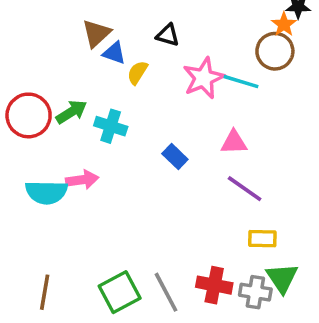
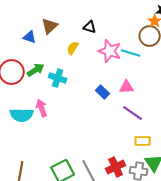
blue triangle: (114, 53) -> (30, 37), moved
pink star: (204, 78) -> (110, 51), turned -30
blue rectangle: (175, 157) -> (103, 92), moved
pink arrow: (82, 180) -> (42, 108), turned -102
red cross: (214, 285) -> (116, 167), turned -36

